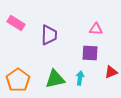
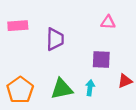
pink rectangle: (16, 23) -> (18, 26), turned -36
pink triangle: (96, 29) -> (108, 22), moved

